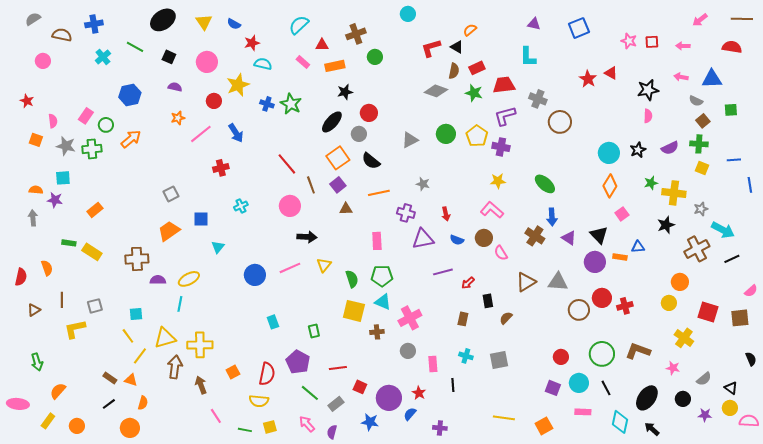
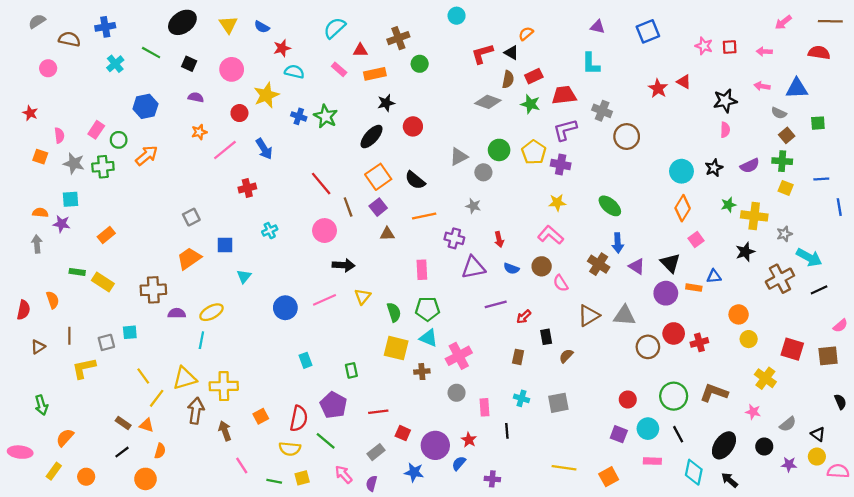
gray circle: (359, 134) -> (483, 172), moved
orange circle: (680, 282) -> (739, 314), moved
cyan square: (136, 314) -> (130, 332), moved
green line: (310, 393) -> (326, 441), moved

